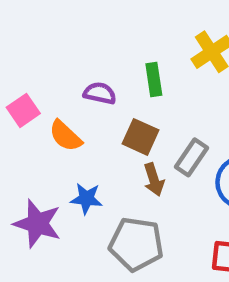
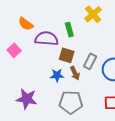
purple semicircle: (100, 93) -> (47, 39), size x1.6
orange semicircle: (65, 136) -> (26, 24), moved
blue star: (86, 199) -> (57, 75), moved

